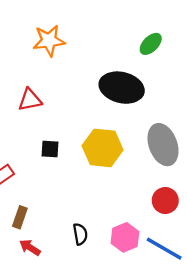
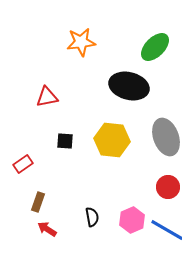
orange star: (49, 41) -> (81, 42), moved
green ellipse: (151, 44) -> (155, 47), size x1.4

